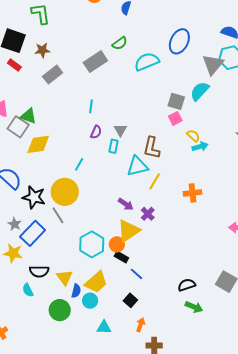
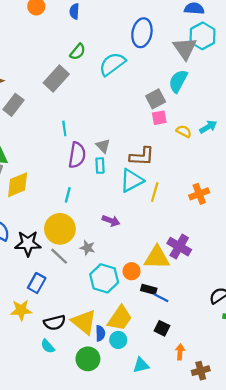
gray square: (176, 101) -> (156, 99), turned -30
pink square: (175, 118) -> (159, 118), turned 32
purple semicircle: (96, 132) -> (77, 155), size x1.6
cyan arrow: (200, 147) -> (208, 127), moved
brown L-shape: (152, 148) -> (142, 156), turned -85
purple arrow: (126, 204) -> (111, 221), moved
purple cross: (148, 214) -> (179, 247), moved, size x1.5
gray star: (15, 224) -> (87, 248), moved
yellow triangle: (129, 231) -> (157, 258), moved, turned 50
blue rectangle: (33, 233) -> (37, 283), size x0.7
black rectangle: (121, 257) -> (149, 289), moved
yellow triangle: (65, 277) -> (84, 322), size x1.4

